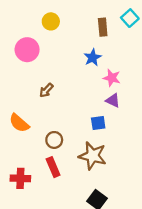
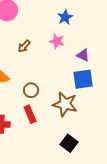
pink star: (112, 78) -> (57, 41), moved
blue square: (98, 123) -> (83, 79), moved, size x1.5

